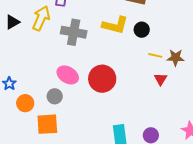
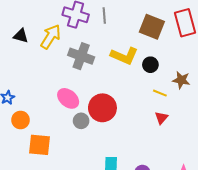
black triangle: (12, 22) -> (21, 36), turned 35
brown star: (176, 58) -> (181, 80), moved
gray circle: (55, 96) -> (81, 121), moved

